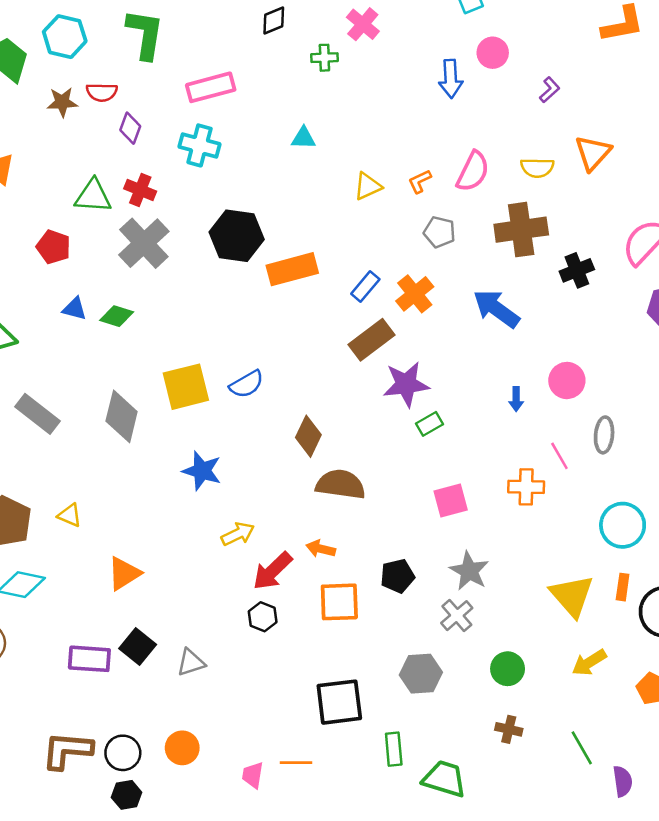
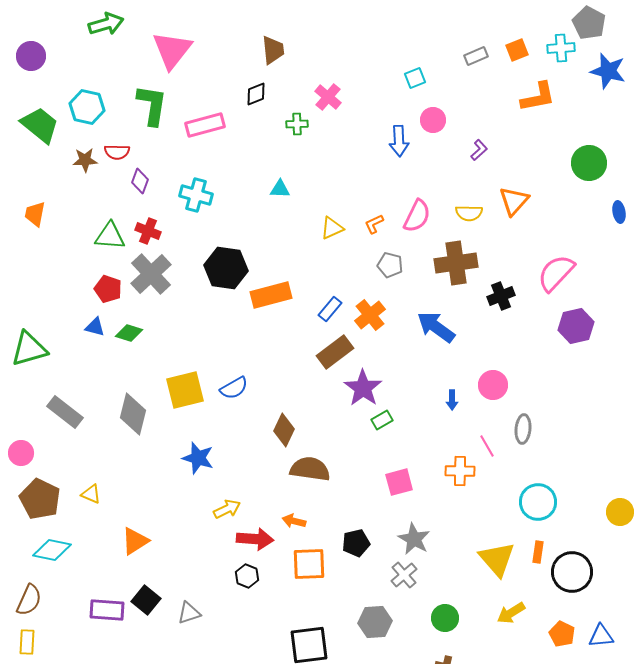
pink rectangle: (211, 87) -> (205, 125), moved
red pentagon: (54, 247) -> (108, 289), moved
purple star: (406, 384) -> (363, 388), turned -30
red arrow: (272, 571) -> (255, 539), turned -132

